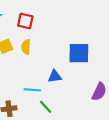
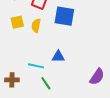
blue square: (79, 53) -> (64, 16), moved

